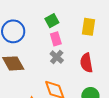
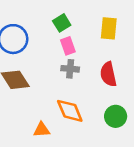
gray cross: (57, 57) -> (70, 69), turned -32

